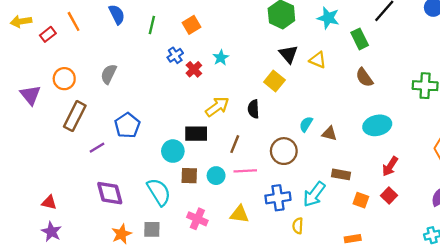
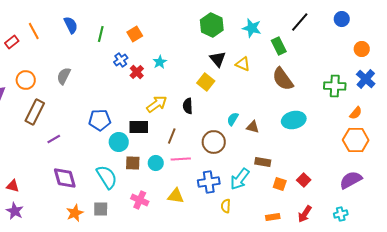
brown semicircle: (364, 77) -> (283, 79), size x1.4
blue pentagon: (127, 125) -> (100, 120), moved, turned 30
red arrow: (390, 166) -> (305, 214), moved

